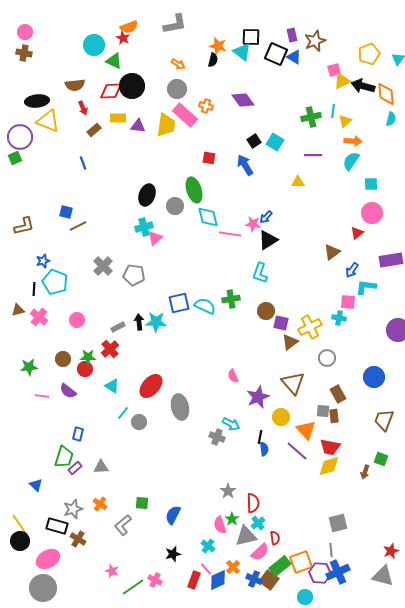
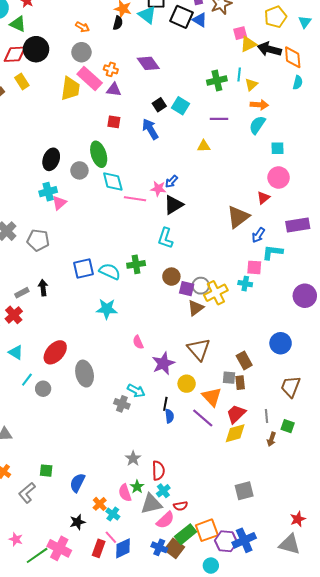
yellow rectangle: (118, 118) -> (22, 82), turned 56
purple triangle: (138, 126) -> (114, 90), moved
brown triangle: (332, 252) -> (238, 217), size x1.4
cyan star: (156, 322) -> (107, 309), moved
gray circle: (327, 358) -> (201, 286), moved
red trapezoid: (330, 447) -> (236, 414), turned 125
red semicircle: (275, 538) -> (181, 506), turned 88
gray line: (331, 550) -> (266, 416), moved
orange cross: (233, 567) -> (100, 504), moved
pink cross: (155, 580) -> (59, 548), size x1.6

